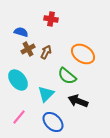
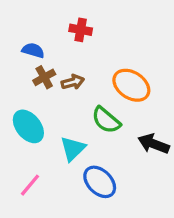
brown arrow: (46, 52) -> (73, 82), turned 48
black arrow: (78, 101) -> (154, 144), moved
blue ellipse: (53, 122) -> (100, 182), moved

